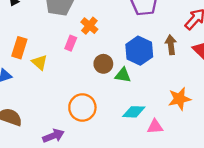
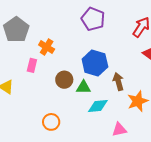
brown arrow: (171, 45) -> (118, 82), moved
orange circle: (82, 107) -> (51, 122), size x0.7
cyan diamond: (134, 112) -> (98, 106), moved

